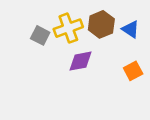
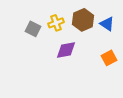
yellow cross: (68, 28) -> (56, 23), size x0.7

